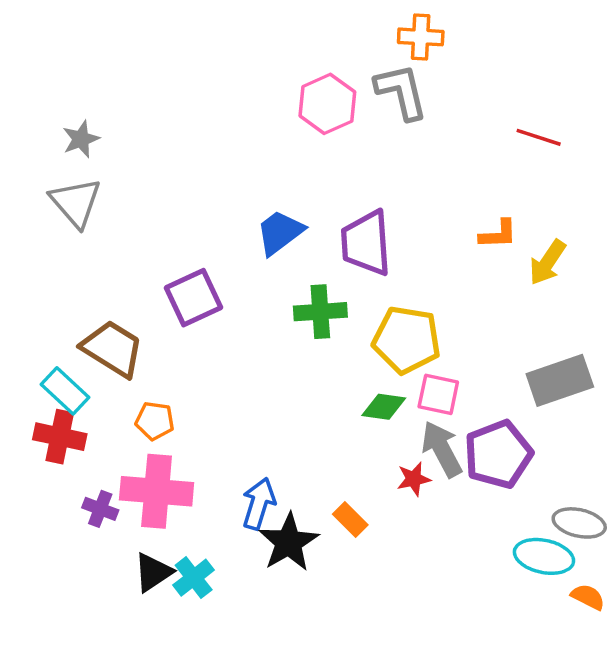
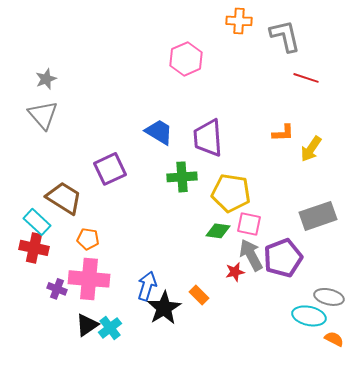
gray L-shape: (401, 92) -> (285, 36), moved
blue trapezoid: (280, 232) -> (159, 132), turned 68

